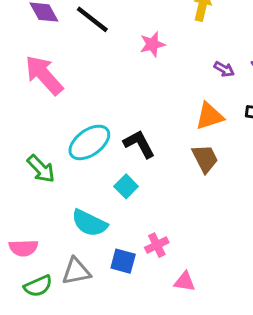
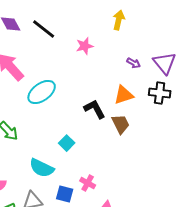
cyan ellipse: (89, 142) -> (42, 92), moved
black L-shape: (139, 144) -> (95, 109), moved
pink cross: (157, 245) -> (88, 183), turned -35

